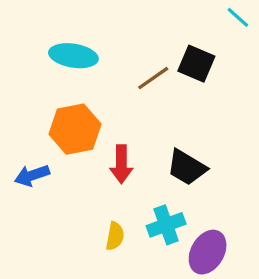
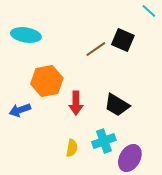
cyan ellipse: (73, 56) -> (26, 35), moved

